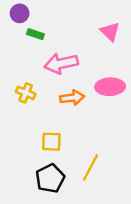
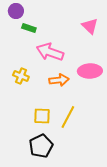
pink arrow: (61, 63) -> (50, 52), turned 32
yellow line: (90, 167) -> (68, 117), moved

